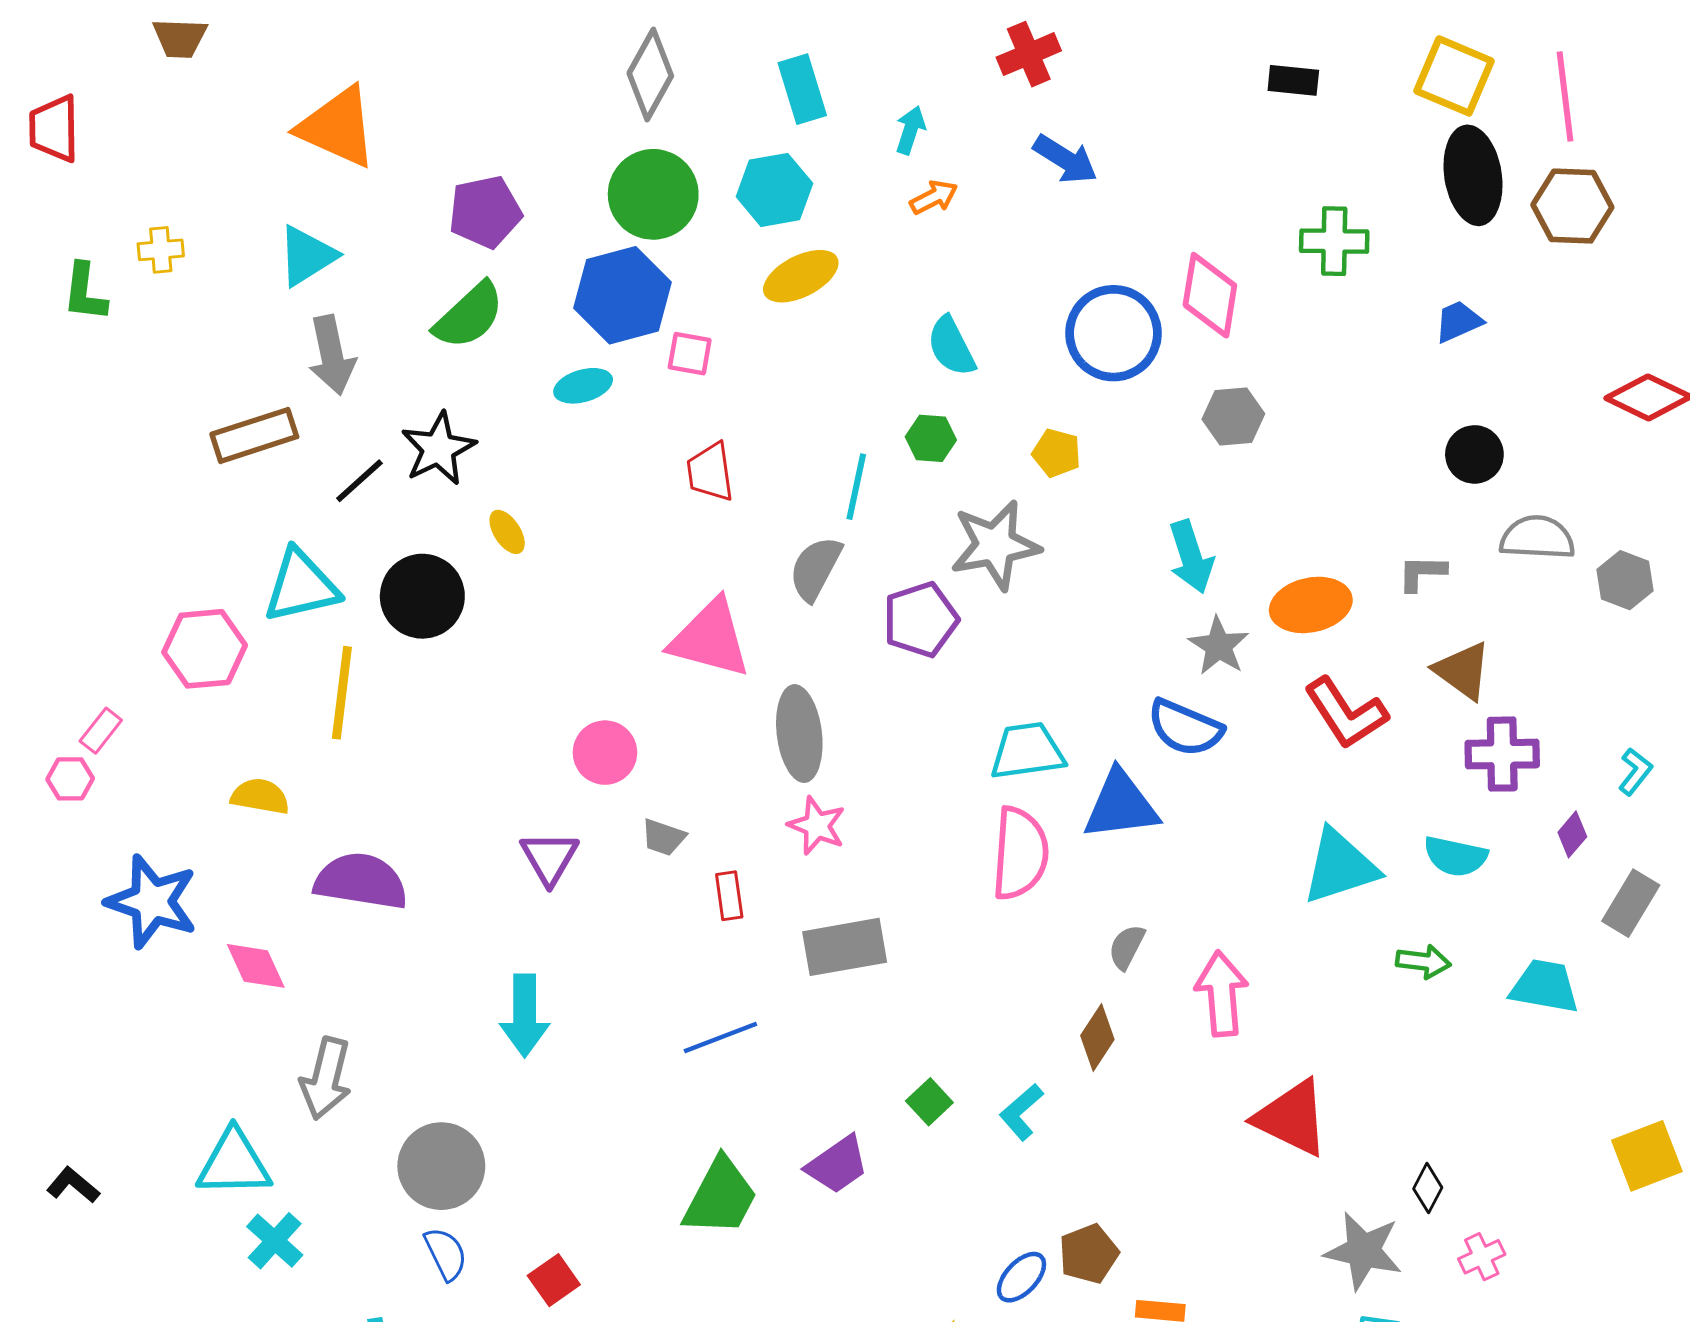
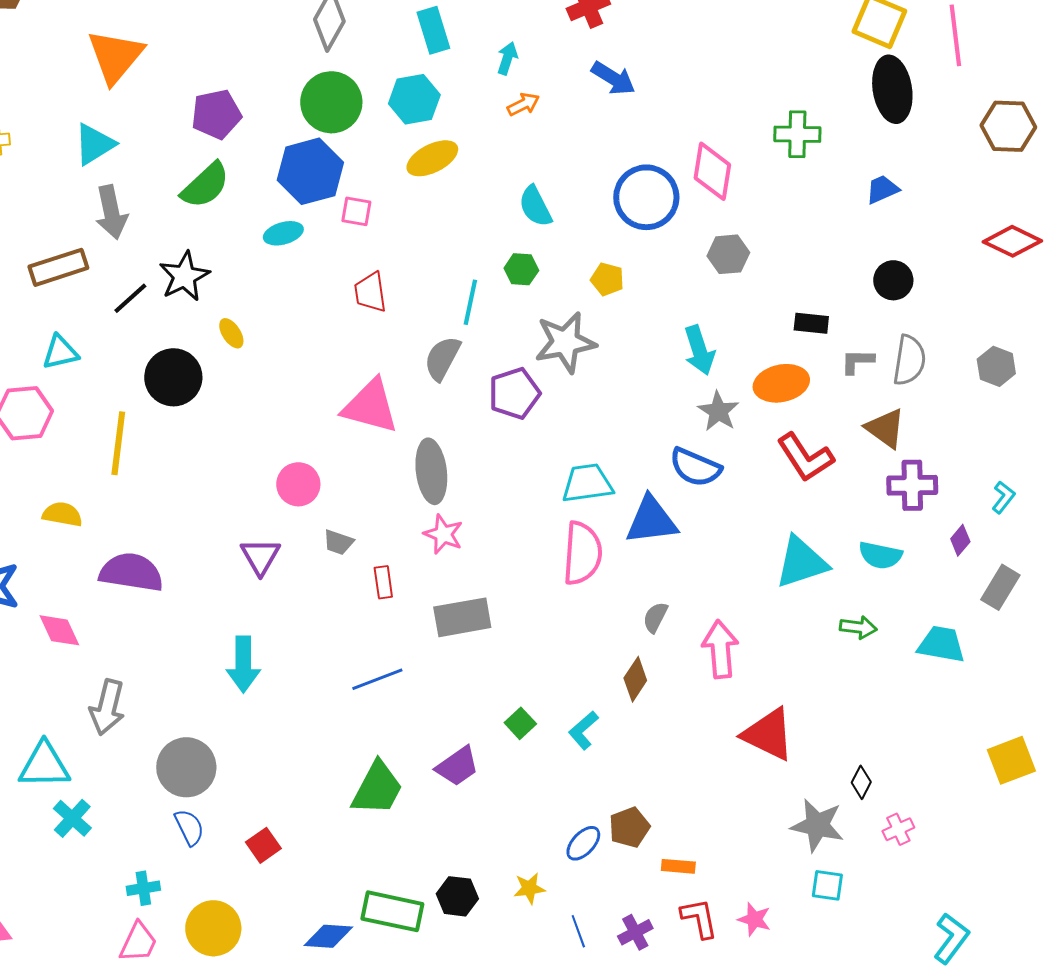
black rectangle: (1293, 80) -> (811, 323), moved
orange triangle: (338, 127) -> (115, 56), turned 46
brown hexagon: (1572, 206) -> (1008, 126), moved
gray semicircle: (1537, 538) -> (909, 360), moved, turned 96
cyan triangle: (301, 586) -> (60, 352), moved, size x0.7

